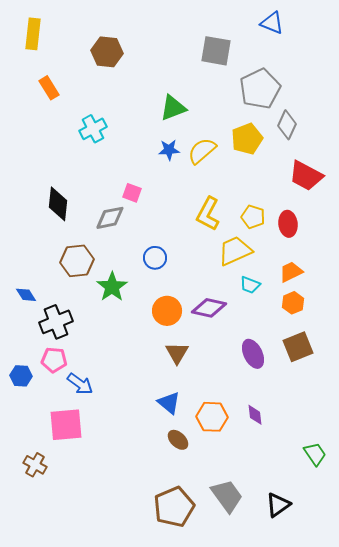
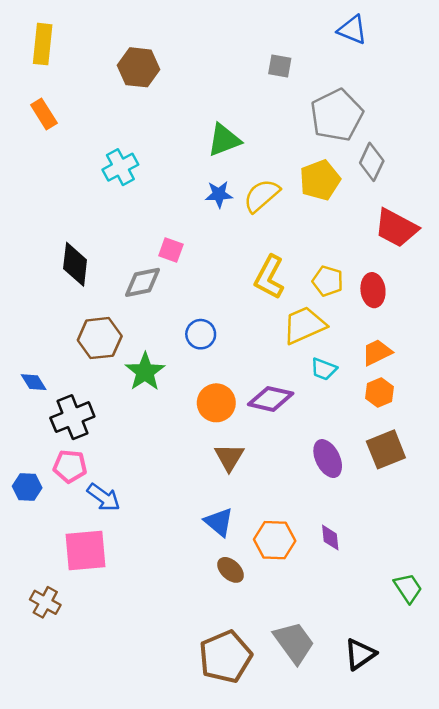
gray square: (216, 51) -> (280, 66), size x0.6
orange rectangle: (49, 88) -> (44, 114), moved

